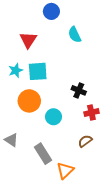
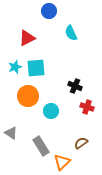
red triangle: (28, 40) -> (27, 38), turned 30
red cross: (91, 113) -> (87, 107), turned 32
brown semicircle: (85, 141) -> (81, 143), moved

